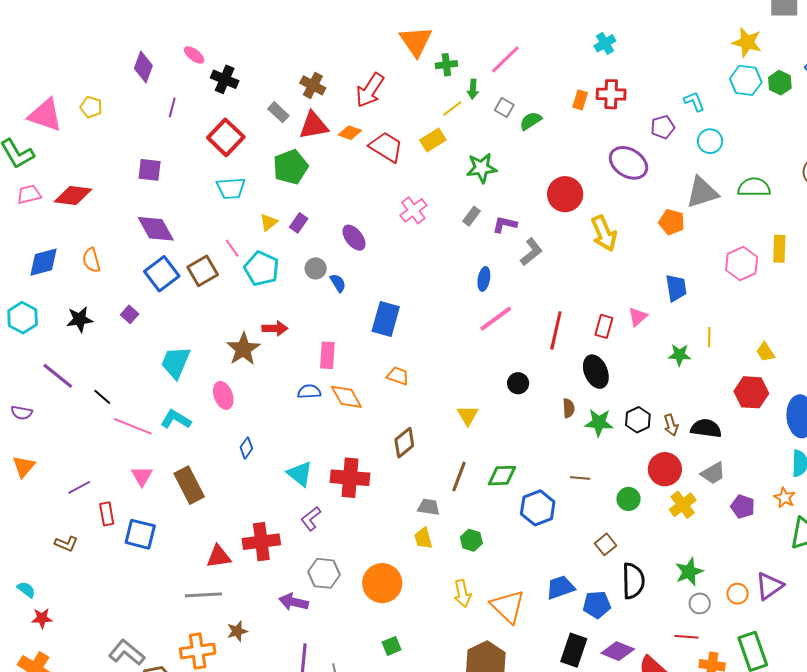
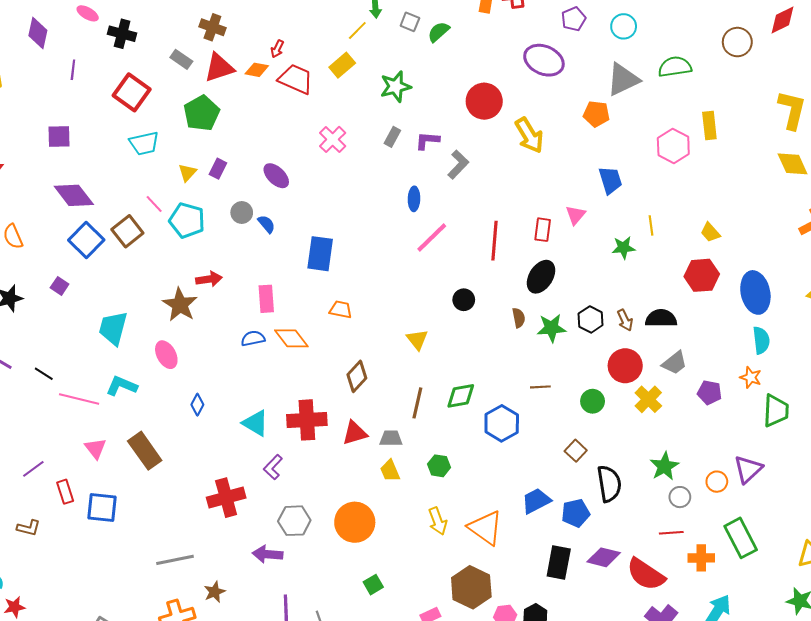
red arrow: (370, 90) -> (277, 49), moved, size x0.5
black ellipse: (596, 372) -> (541, 277), turned 64
red triangle: (219, 557) -> (355, 433), moved

